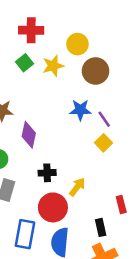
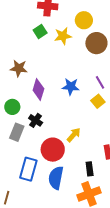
blue star: (80, 110) -> (71, 87), moved
black cross: (47, 173) -> (36, 120), moved, turned 32

